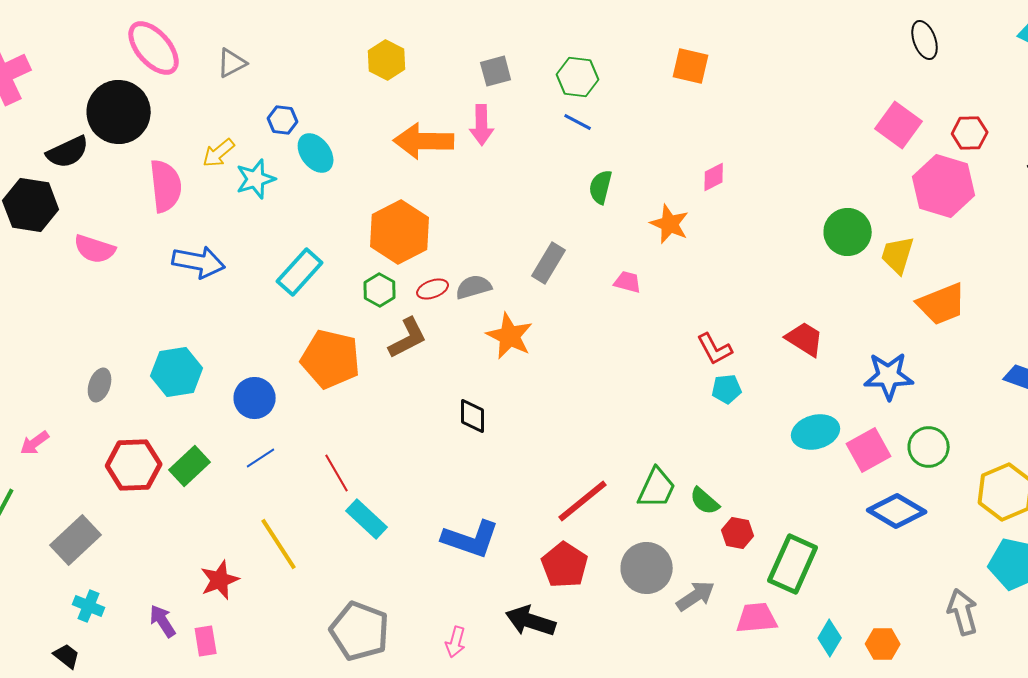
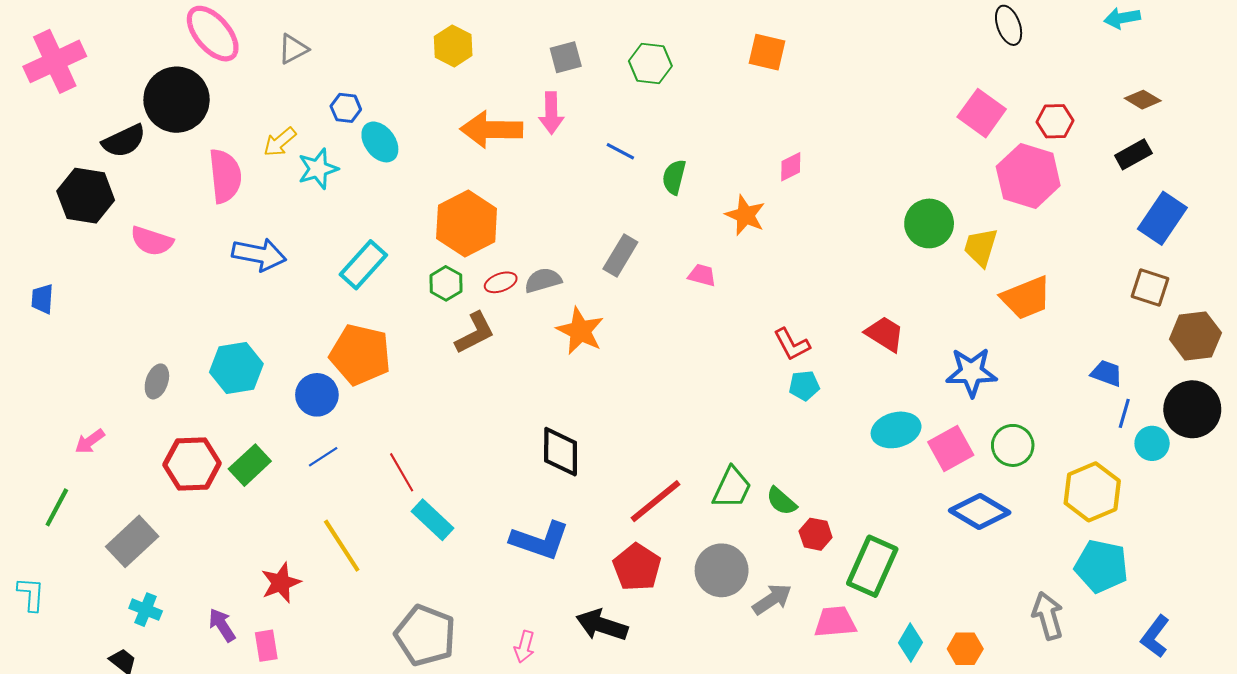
blue line: (578, 122) -> (620, 151), moved
orange pentagon: (331, 359) -> (360, 355), moved
black diamond: (473, 416) -> (561, 452), moved, size x1.4

